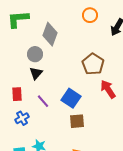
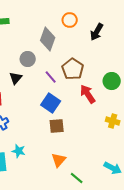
gray diamond: (50, 34) -> (48, 39), moved
gray circle: (35, 54) -> (28, 59), moved
purple line: (43, 101) -> (51, 77), moved

